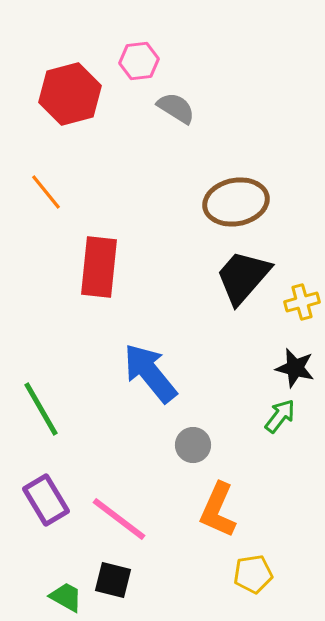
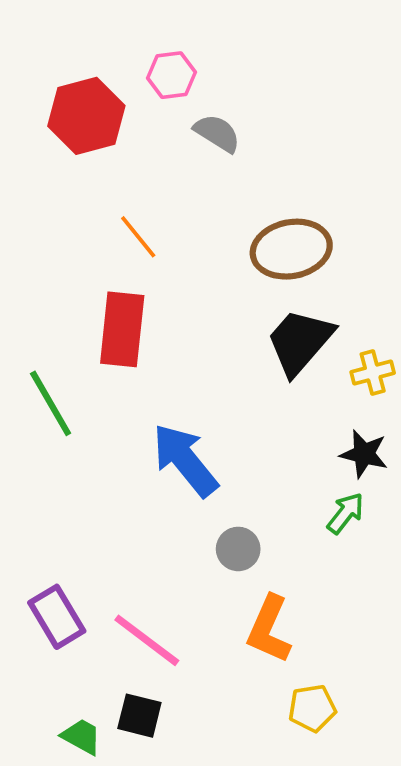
orange line: (46, 192) -> (138, 237), moved
green line: (41, 409) -> (51, 403), moved

